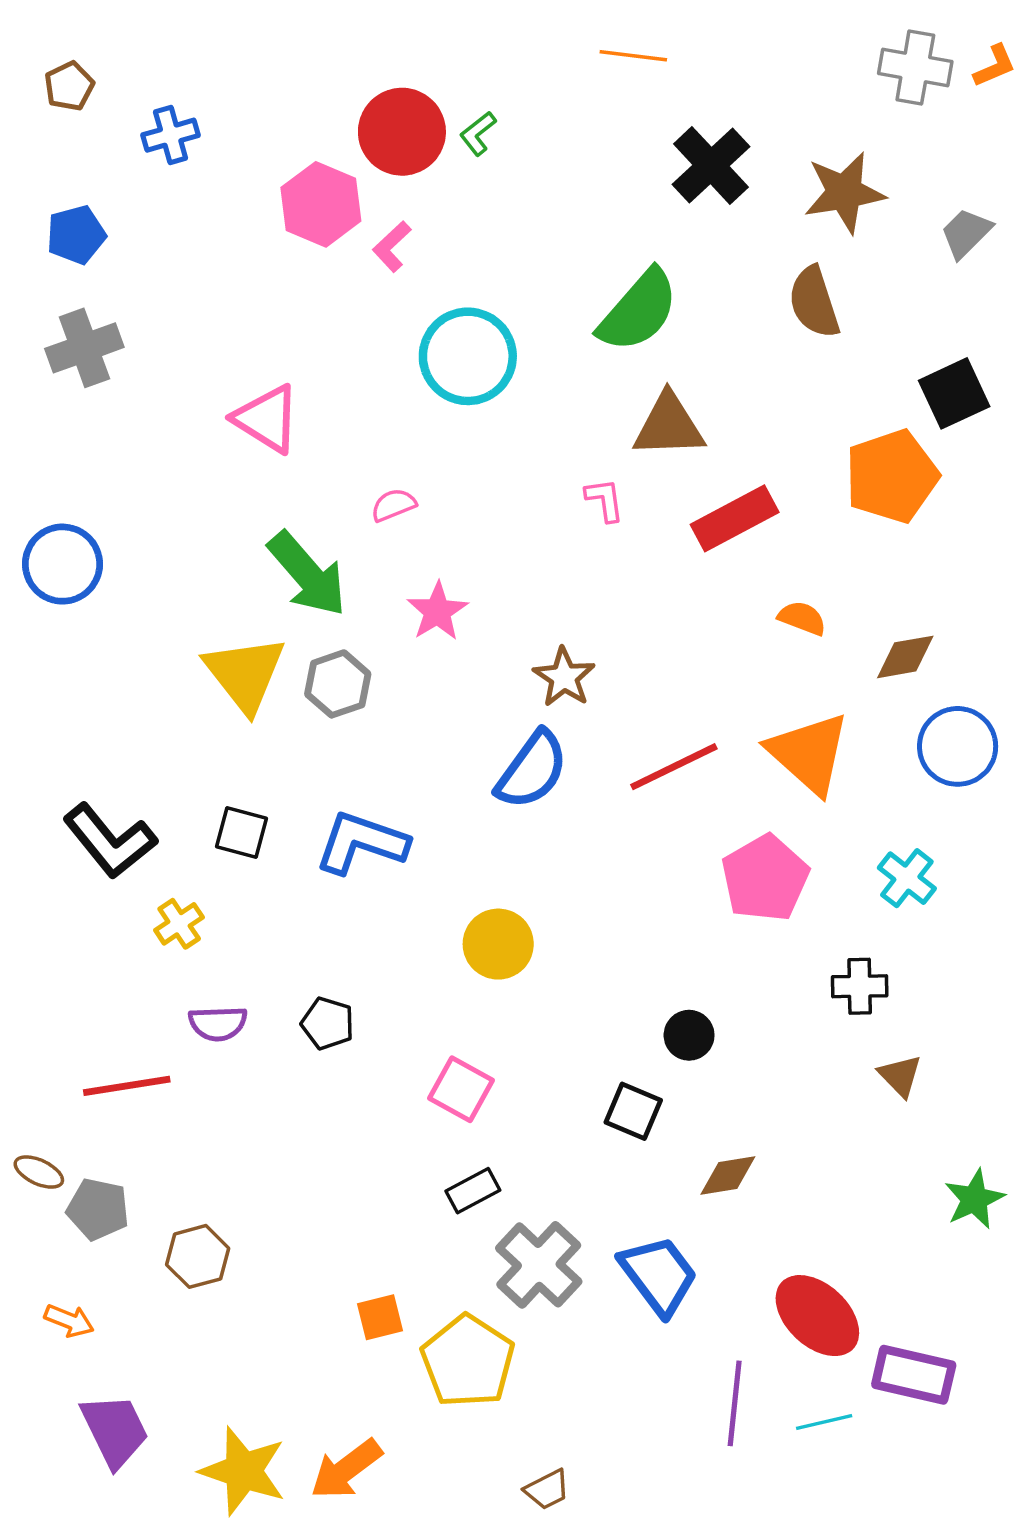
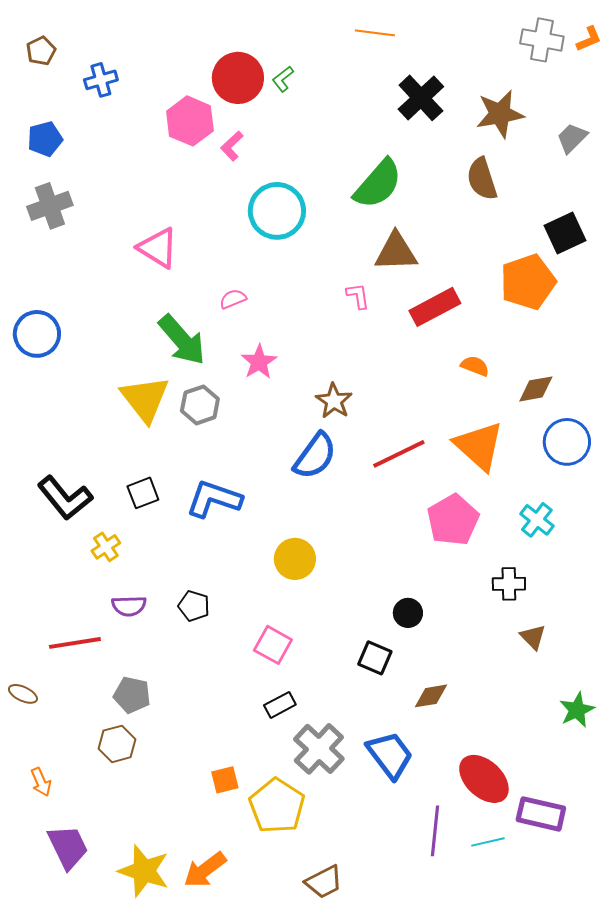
black square: (242, 833) -> (143, 493), turned -36
gray pentagon: (98, 1209) -> (132, 695), moved
orange arrow: (69, 1321) -> (41, 782), turned 44
brown trapezoid: (547, 1490) -> (324, 882), size x1.4

